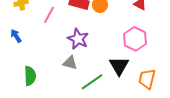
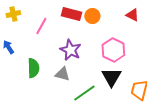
pink hexagon: (135, 39) -> (113, 50), moved
green semicircle: (30, 76) -> (33, 68), moved

